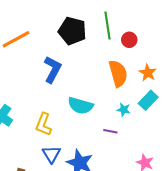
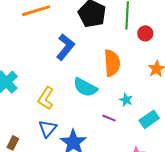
orange semicircle: (118, 73) -> (112, 63), moved
cyan rectangle: (148, 100) -> (149, 119), moved

